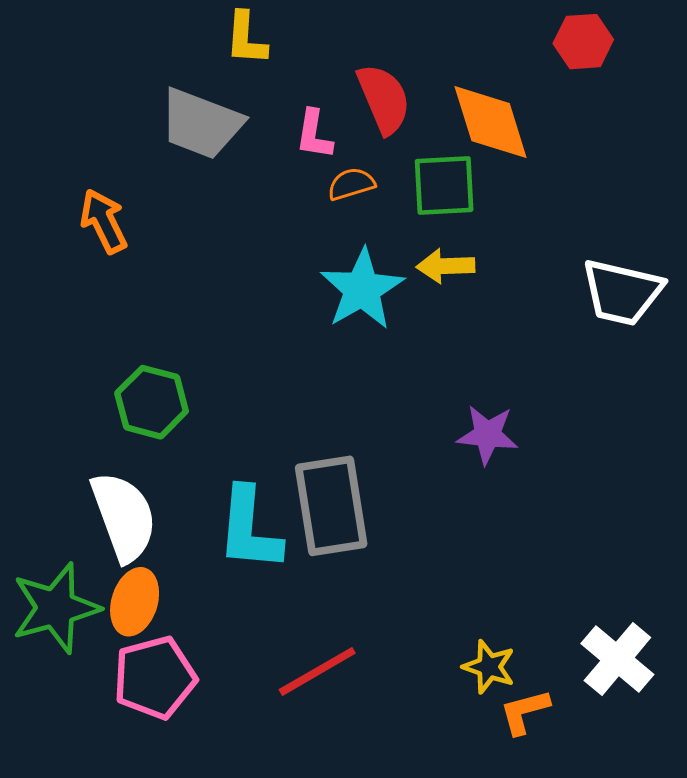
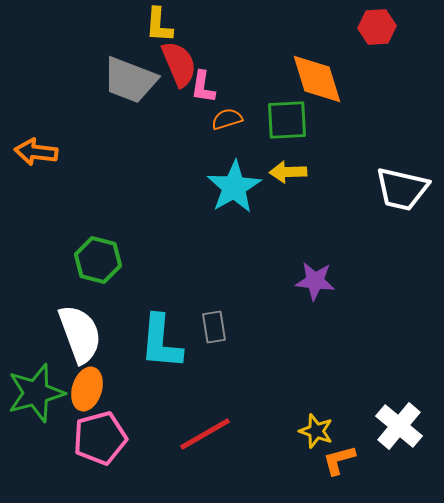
red semicircle: (384, 99) -> (179, 64), moved
orange arrow: (104, 221) -> (36, 152), moved, turned -57
gray rectangle: (331, 506) -> (214, 327), size x0.5

